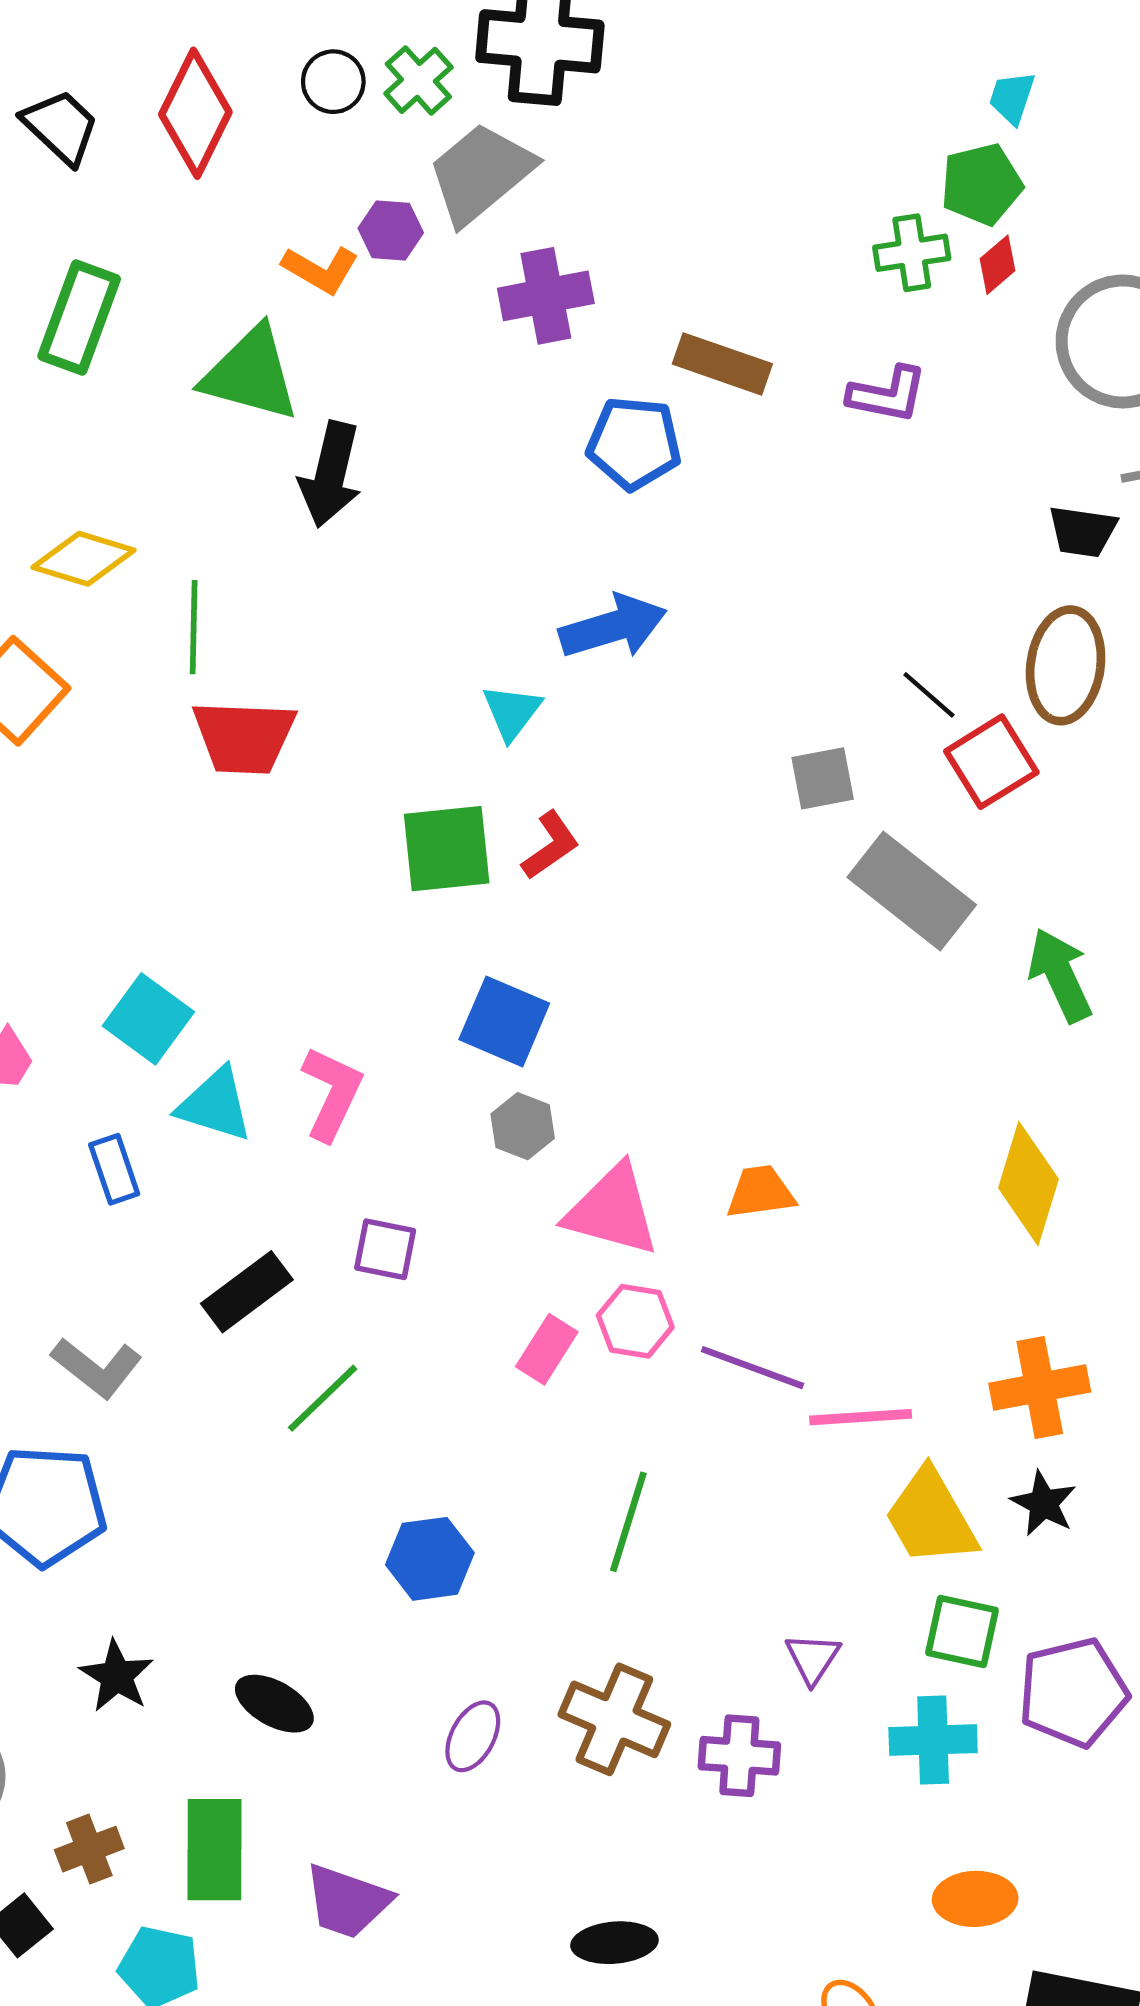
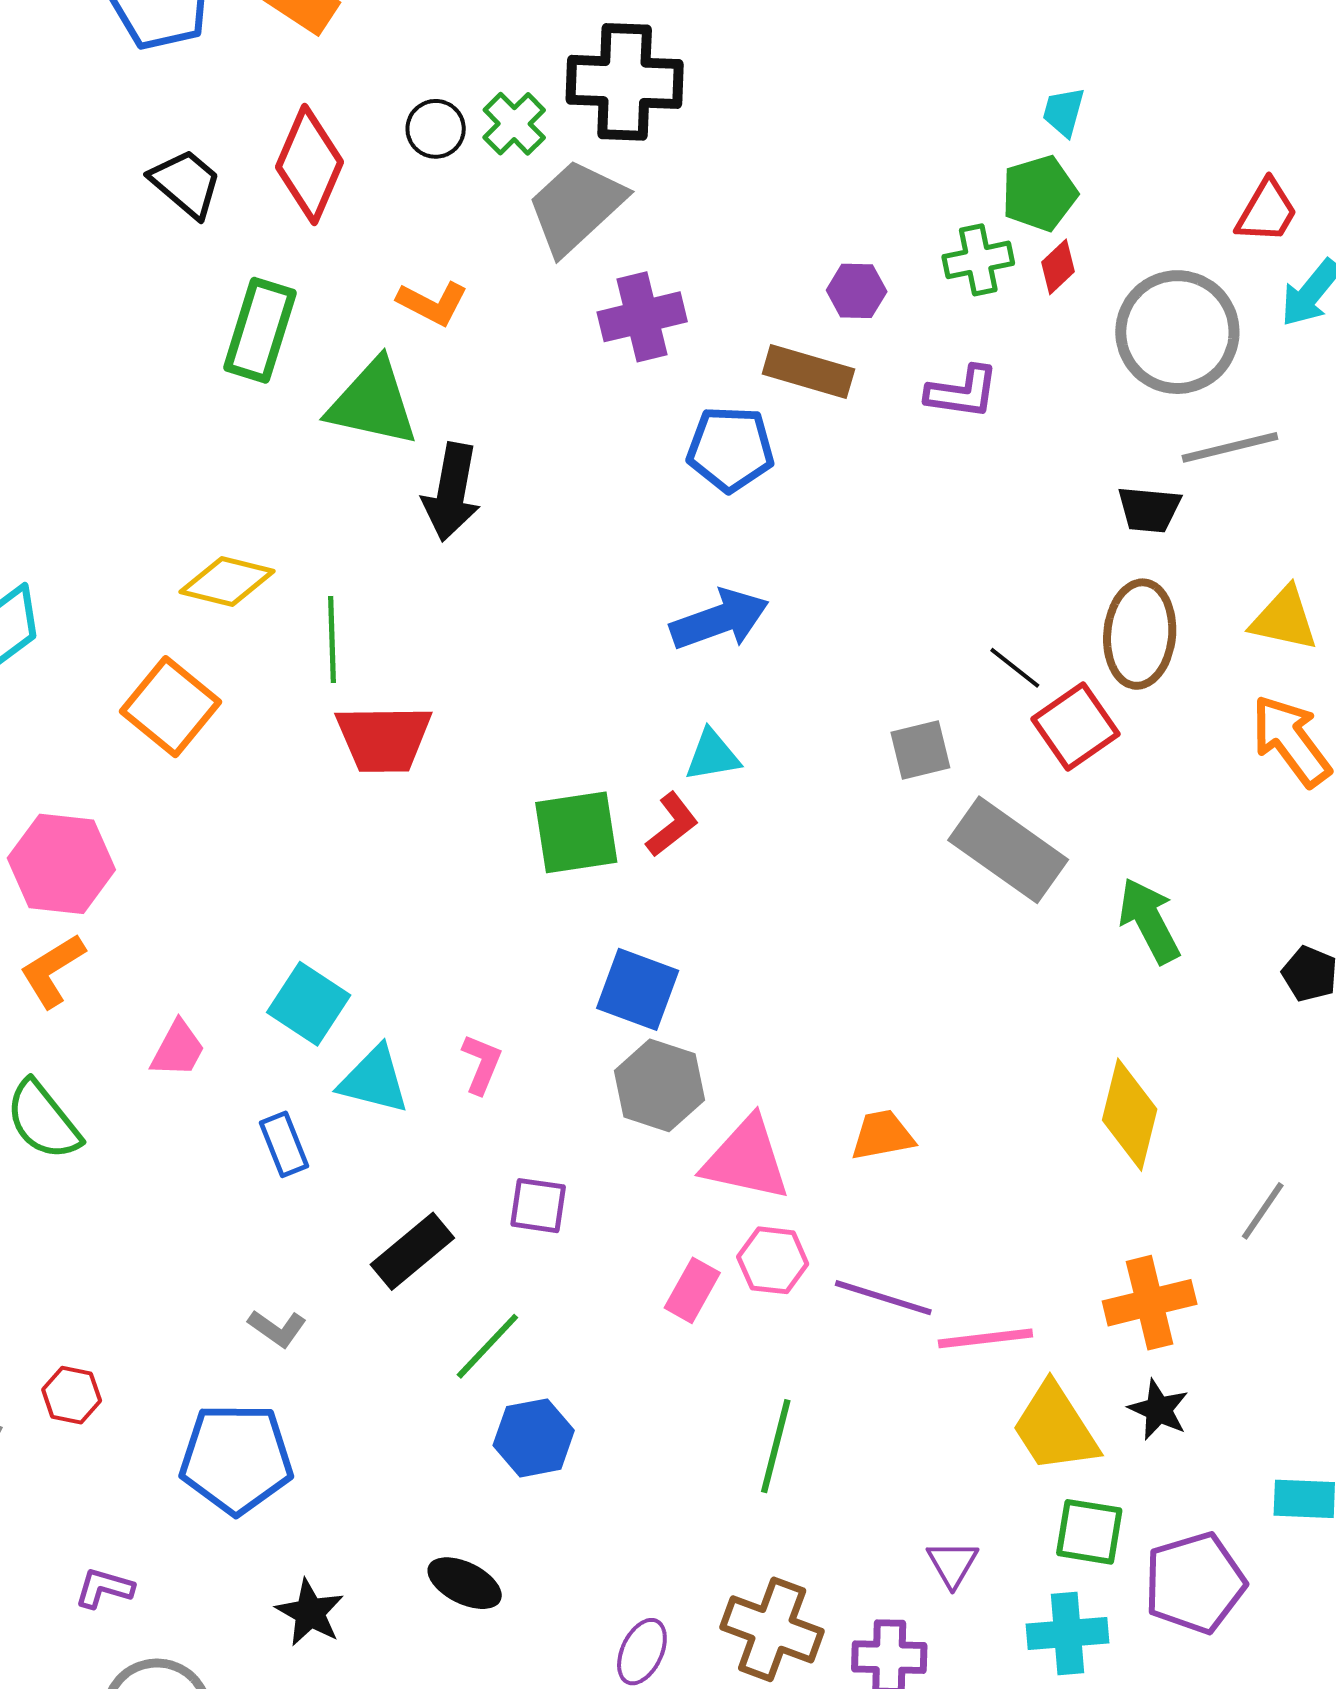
purple hexagon: (391, 231) -> (857, 291), moved
green rectangle: (79, 317) -> (260, 330), moved
cyan triangle: (512, 712) -> (712, 755), moved, turned 46
pink L-shape: (332, 1093) -> (482, 1064), size x0.7
gray hexagon: (523, 1126) -> (659, 1085), size x1.5
gray L-shape: (97, 1368) -> (277, 1328), size x0.7
blue hexagon: (430, 1559) -> (534, 1438), moved
black ellipse: (274, 1704) -> (465, 1583), moved

